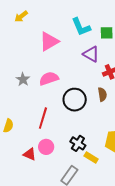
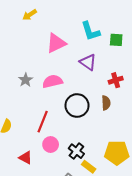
purple triangle: (91, 54) -> (88, 62), moved
pink circle: (46, 147) -> (51, 144), moved

